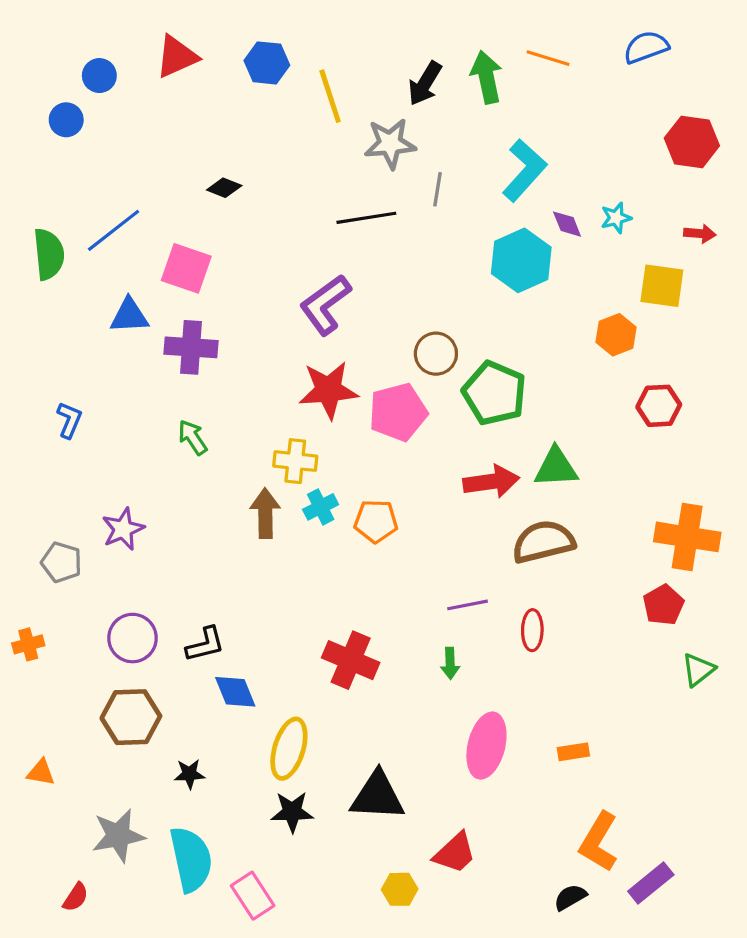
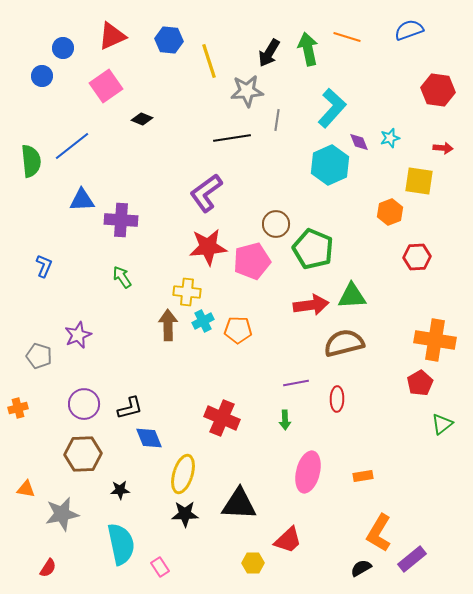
pink square: (186, 268) -> (106, 86), moved, turned 36
gray star: (118, 836) -> (62, 514), moved
pink rectangle: (253, 896) -> (160, 567), size x0.7

